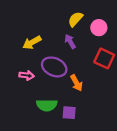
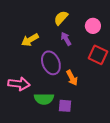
yellow semicircle: (75, 19) -> (61, 18), moved
purple ellipse: (54, 67) -> (51, 63), turned 45
pink arrow: (27, 75) -> (19, 84), moved, size x1.5

